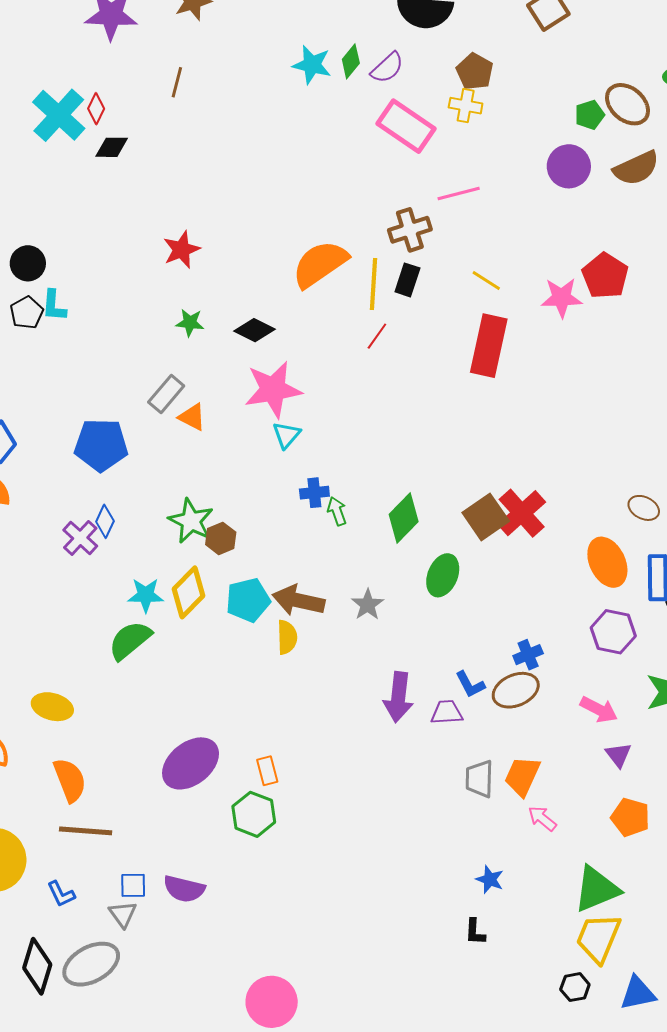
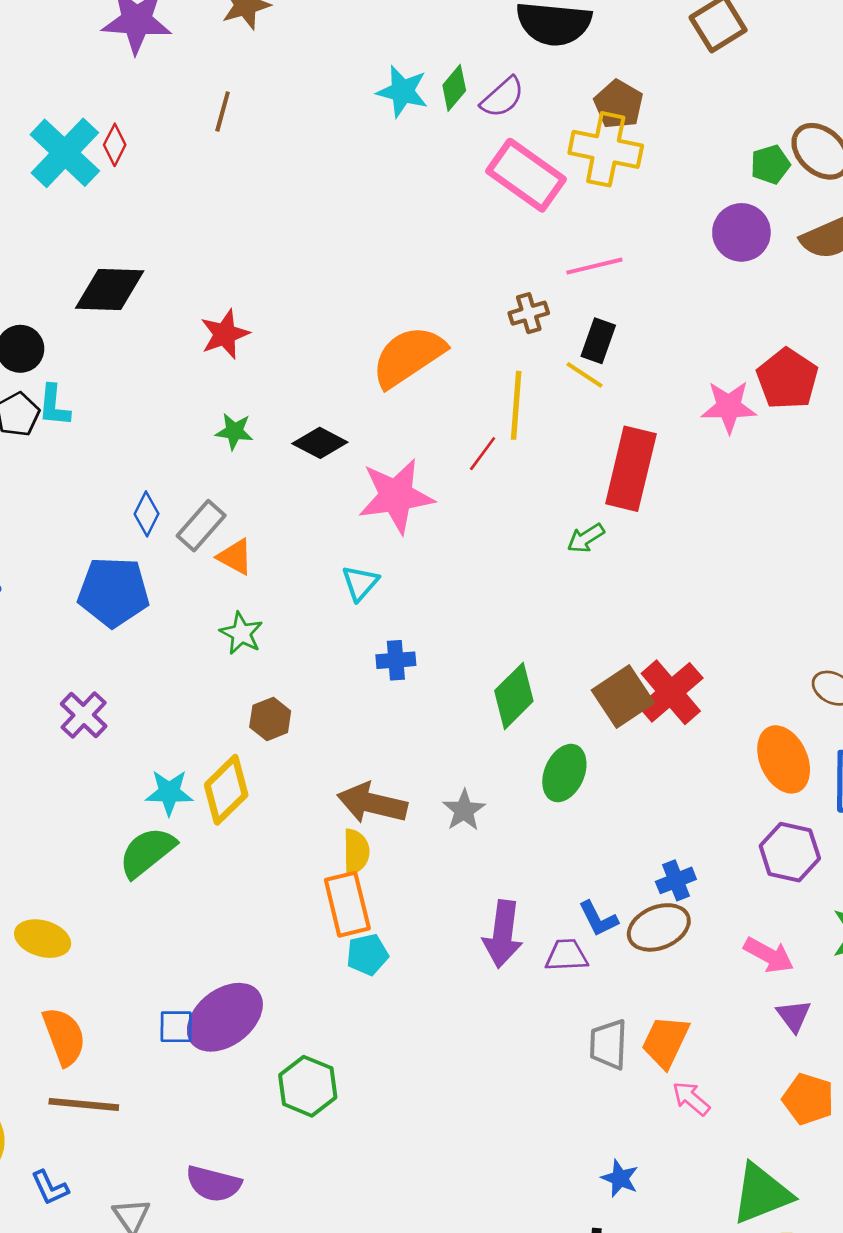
yellow cross: (466, 106) -> (606, 149), size x1.6
black diamond: (112, 147) -> (110, 290), moved, size x1.6
brown cross: (410, 230) -> (529, 313), size x0.7
black rectangle: (407, 280) -> (598, 341), moved
yellow line: (486, 280) -> (585, 375), moved
yellow line: (374, 284) -> (516, 405), moved
pink star: (273, 390) -> (396, 496), moved
green arrow: (337, 511) -> (586, 538), moved, turned -104
blue diamond: (105, 521) -> (147, 514), moved
green star: (191, 521) -> (241, 633), moved, size x0.7
cyan pentagon: (248, 600) -> (367, 955), moved, size x0.7
orange rectangle: (267, 771) -> (347, 904), moved, size x1.6
blue square: (133, 885) -> (176, 1027), moved

